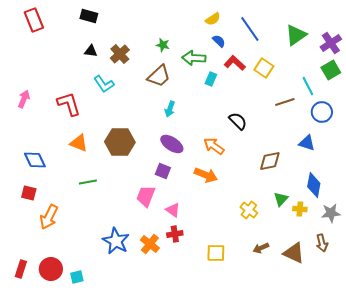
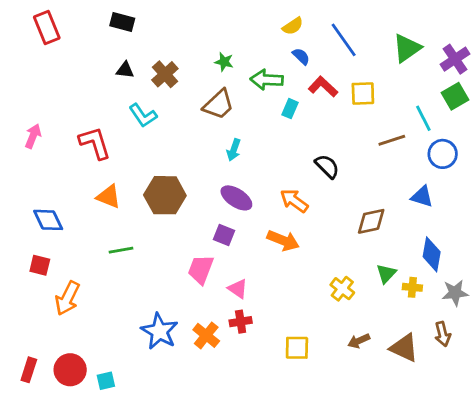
yellow square: (264, 68) -> (363, 93), turned -36

